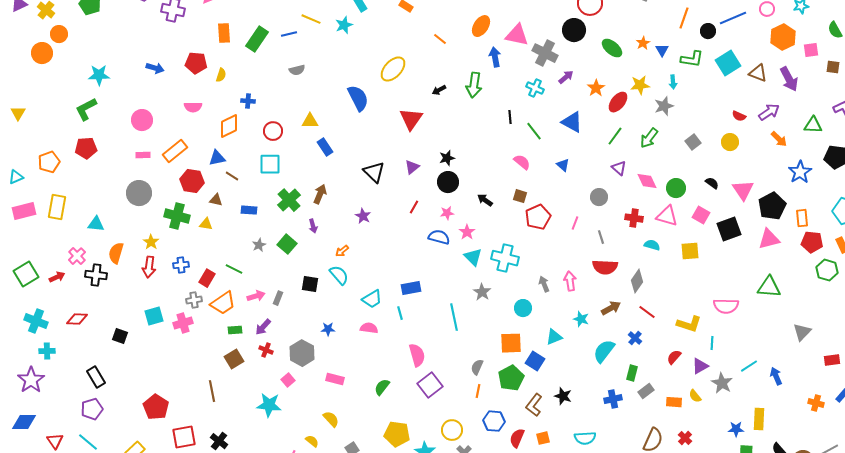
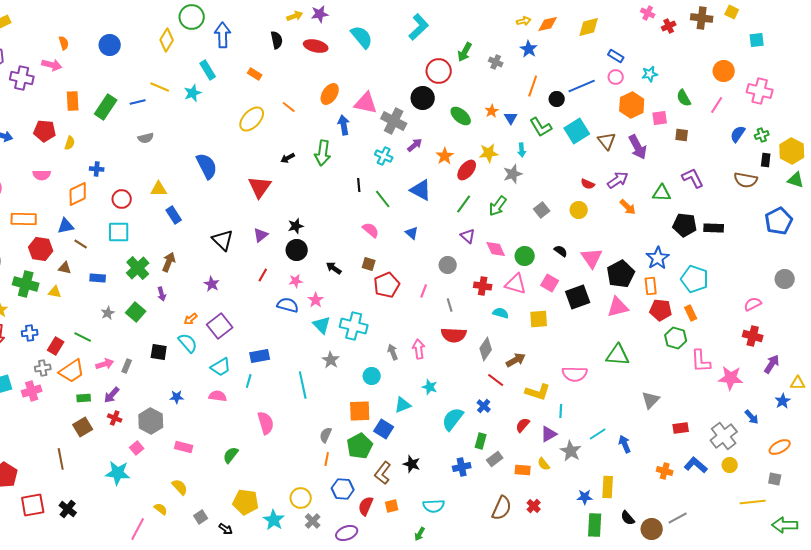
green L-shape: (692, 59) -> (541, 127), turned 50
yellow ellipse: (393, 69) -> (252, 119), moved
brown triangle: (758, 73) -> (607, 141), turned 30
orange rectangle: (175, 151) -> (24, 219), turned 40
blue star: (800, 172) -> (658, 258), moved
brown arrow: (611, 308) -> (516, 360), moved
cyan line: (400, 313) -> (249, 381), turned 32
purple square: (430, 385) -> (220, 326), moved

